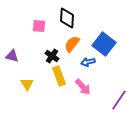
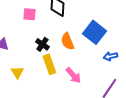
orange semicircle: (72, 44) -> (67, 41), moved, turned -60
blue arrow: (88, 62) -> (110, 56), moved

